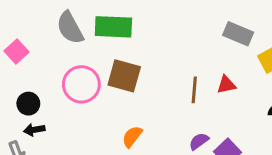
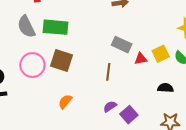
gray rectangle: (238, 34) -> (122, 45), moved
red triangle: (226, 85) -> (141, 59), moved

